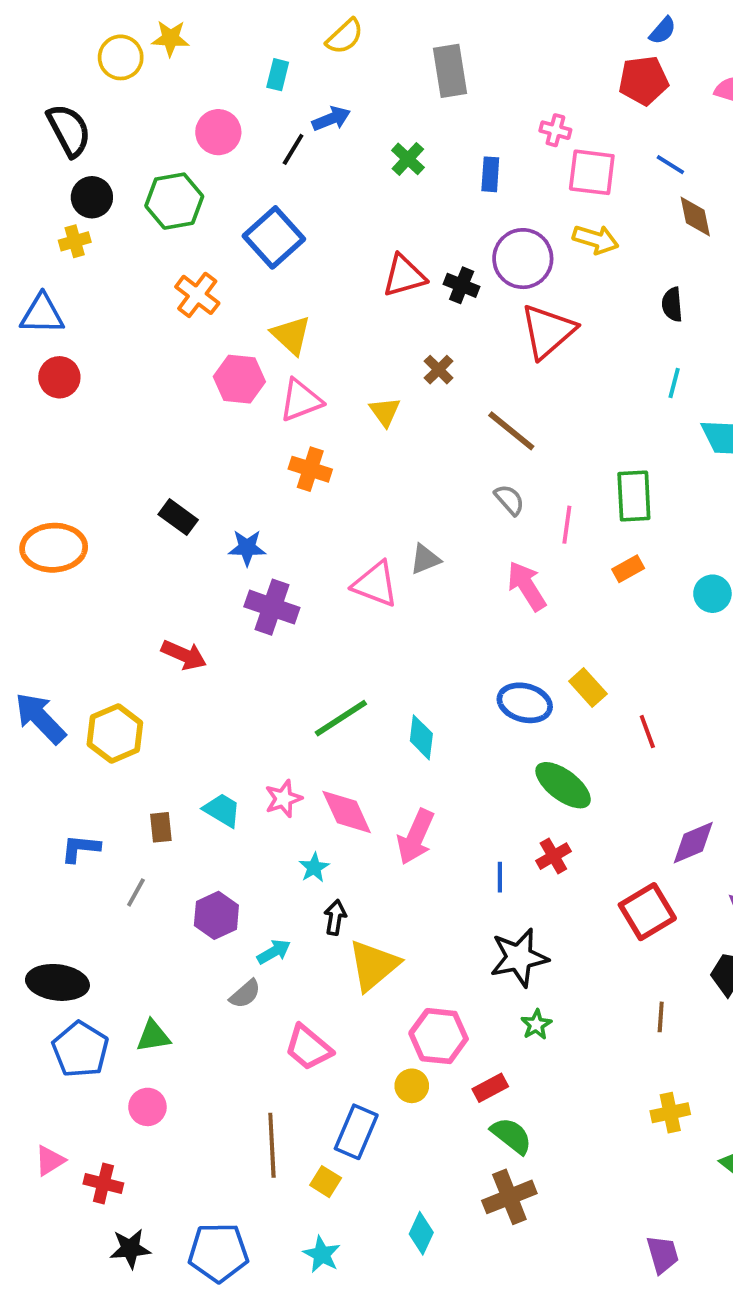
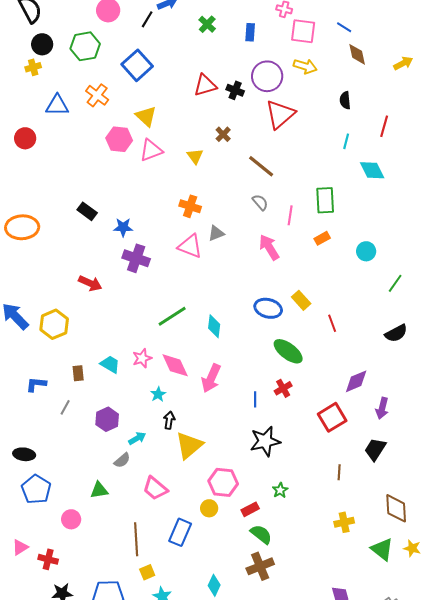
blue triangle: (42, 314) -> (57, 105), moved
orange cross: (310, 469) -> (190, 206), moved
black ellipse: (57, 982) -> (24, 454), size x0.7
green star: (536, 1025) -> (280, 490), moved
green triangle: (153, 1036) -> (99, 490), moved
yellow square: (326, 1182) -> (147, 572), moved, turned 35

